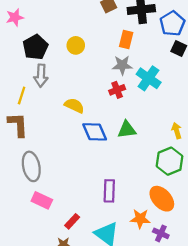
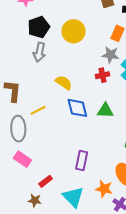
yellow circle: (76, 45) -> (73, 31), size x1.5
yellow line: (22, 96) -> (38, 110), moved, turned 35

